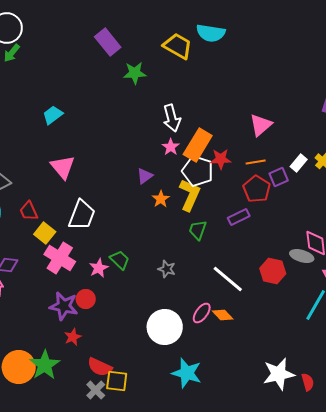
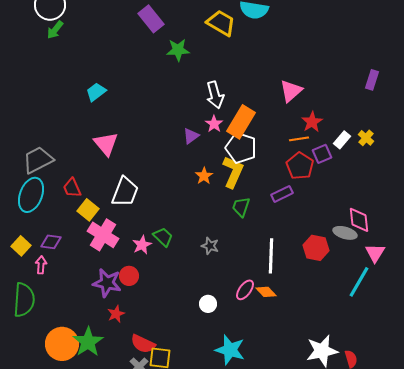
pink triangle: (261, 125) -> (291, 91), moved
red star: (221, 159) -> (312, 122), moved, turned -30
purple triangle: (145, 176) -> (191, 136), moved
white line: (228, 279) -> (271, 256), turned 52
white circle: (165, 327) -> (208, 304), size x0.5

